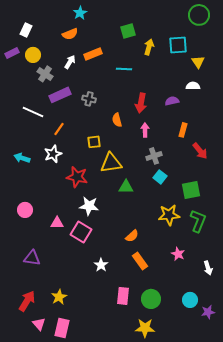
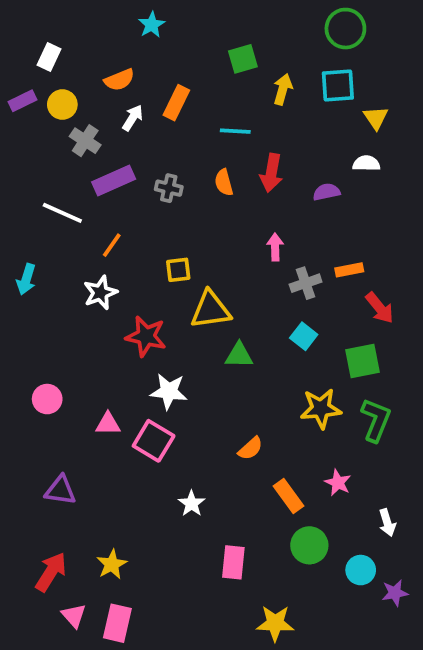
green circle: (199, 15) -> (345, 29), moved
orange semicircle: (70, 34) -> (119, 80), moved
orange rectangle: (93, 54) -> (176, 103), turned -42
red arrow: (141, 103) -> (271, 173), moved
orange semicircle: (117, 120) -> (224, 182), moved
orange rectangle: (183, 130) -> (349, 270), moved, turned 64
red arrow: (200, 151) -> (380, 308), moved
gray cross: (154, 156) -> (306, 283), moved
cyan arrow: (22, 158) -> (26, 279), moved, turned -91
orange rectangle: (140, 261) -> (288, 496), moved
white arrow: (208, 268) -> (387, 523), moved
green circle: (151, 299) -> (309, 545), moved

